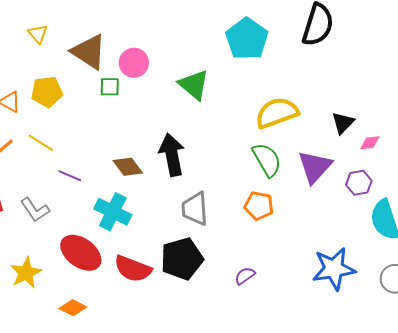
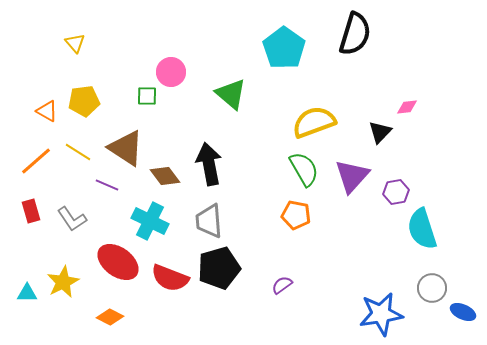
brown triangle: (89, 52) -> (126, 148), moved
pink diamond: (370, 143) -> (407, 107), moved
gray trapezoid: (195, 209) -> (209, 221), moved
blue star: (334, 269) -> (381, 314), moved

